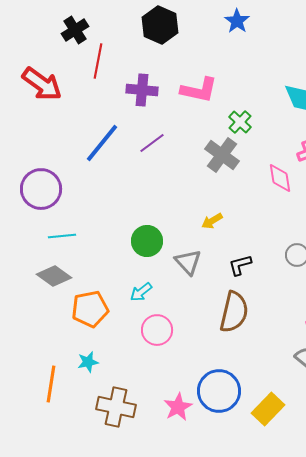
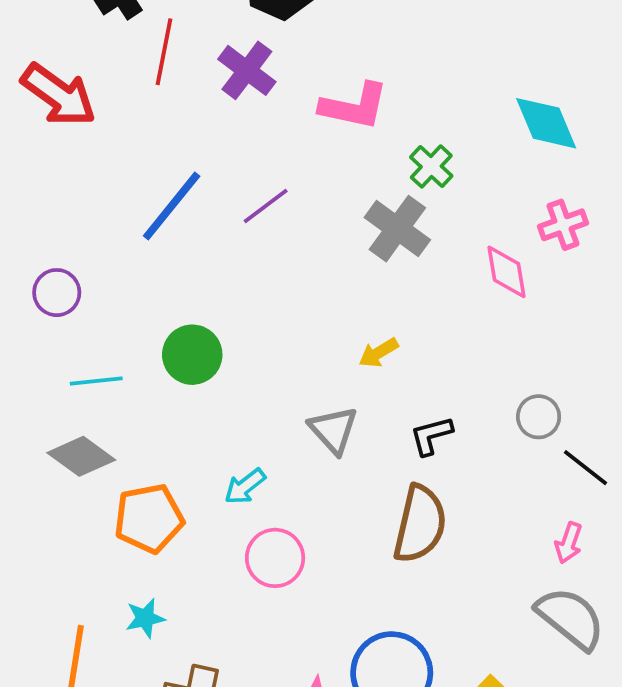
purple cross: (142, 90) -> (247, 70), moved, turned 32
purple circle: (41, 189) -> (57, 293), size x0.6
green circle: (147, 241) -> (192, 355), moved

